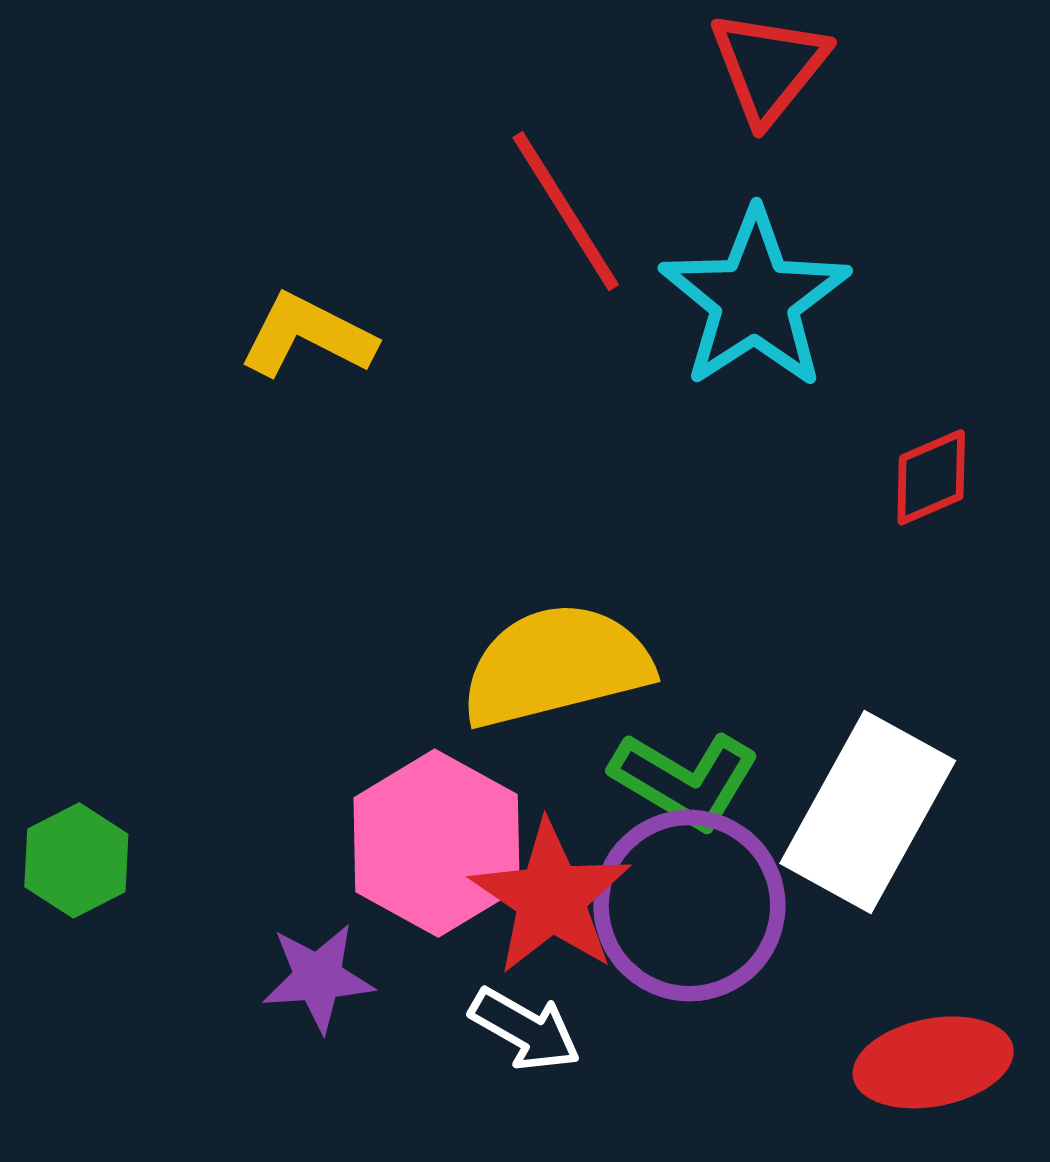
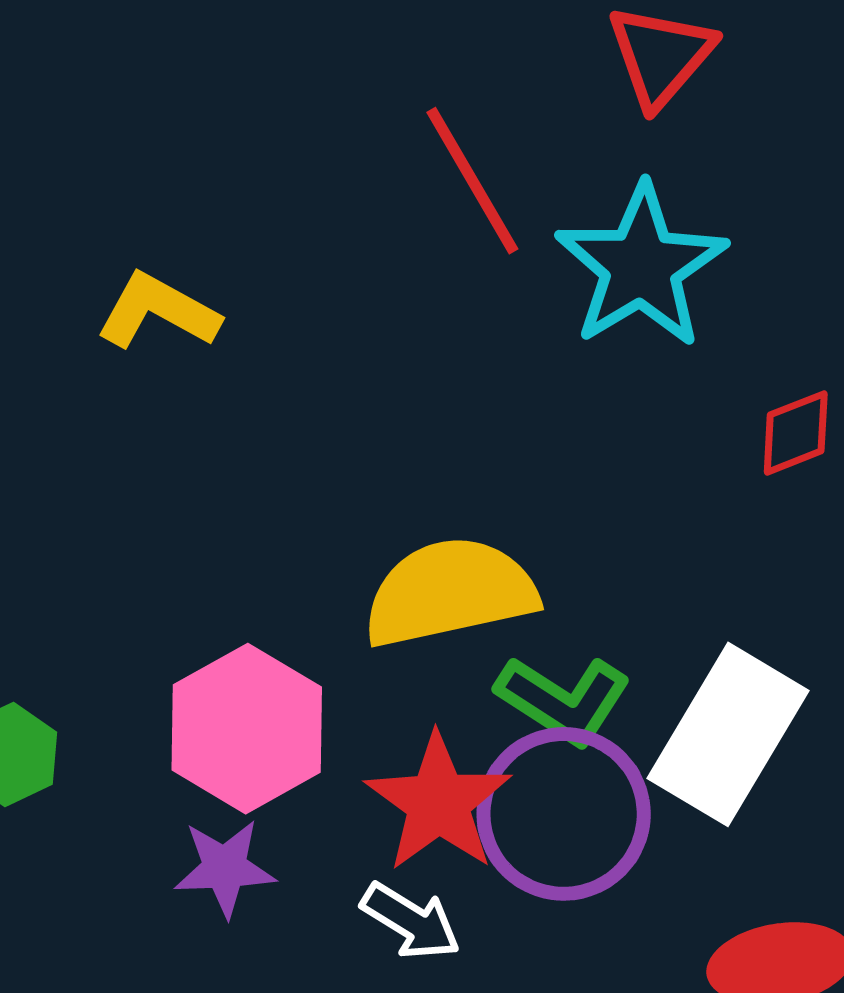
yellow L-shape: (307, 336) -> (158, 311), moved
pink hexagon: (437, 843) -> (247, 729), moved

